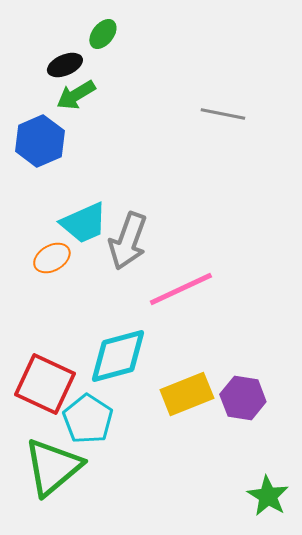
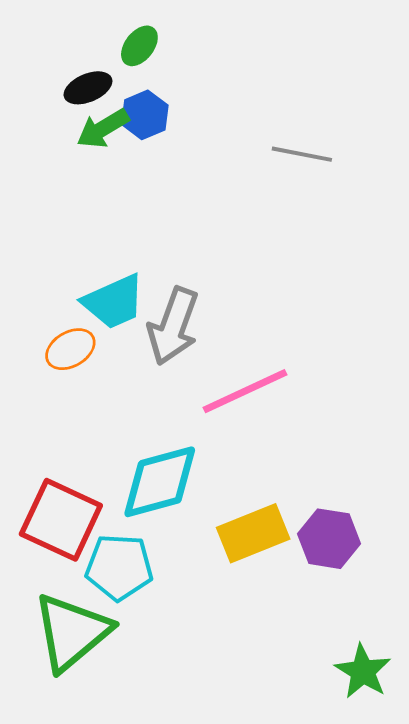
blue hexagon: (40, 141) -> (145, 115), moved, size x0.7
cyan pentagon: (88, 419) -> (119, 567), turned -30

